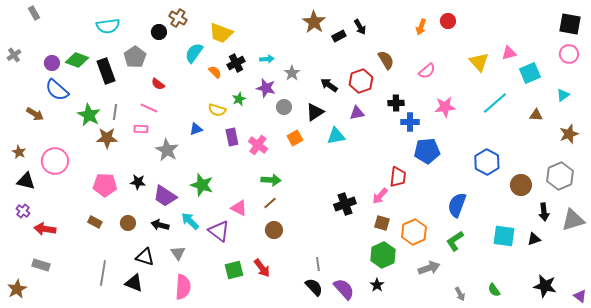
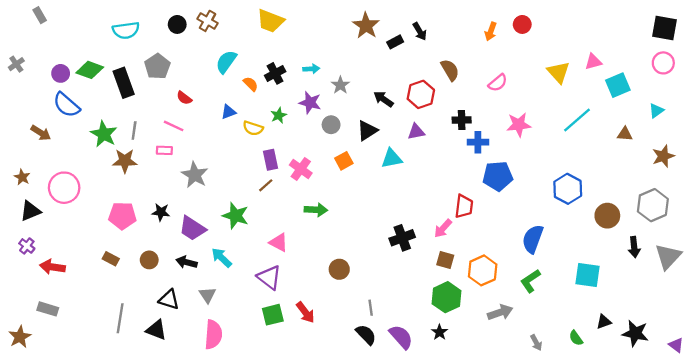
black circle: (159, 32) -> (177, 24), moved
yellow trapezoid: (221, 33) -> (270, 21), moved
blue triangle: (196, 129) -> (228, 112), moved
black triangle: (26, 181) -> (30, 211), turned -36
brown line: (270, 203) -> (266, 185), moved
gray triangle: (573, 220) -> (668, 256), turned -30
brown circle: (274, 230) -> (339, 269), moved
purple triangle: (219, 231) -> (269, 277), moved
black triangle: (534, 239) -> (604, 322), moved

